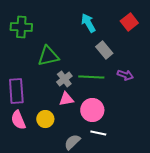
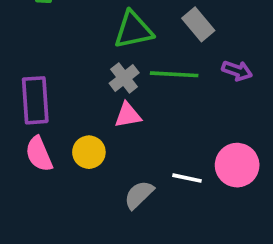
green triangle: (48, 56) -> (133, 30), moved
pink circle: (92, 110) -> (237, 165), moved

